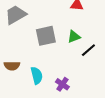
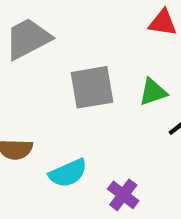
cyan semicircle: (37, 75) -> (68, 173), turned 78

